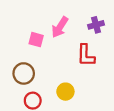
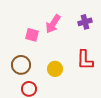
red L-shape: (86, 55) -> (85, 60), moved
yellow circle: (65, 92) -> (55, 69), moved

